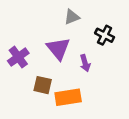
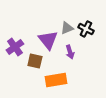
gray triangle: (72, 17) -> (67, 28), moved
brown square: (43, 85) -> (35, 61), moved

